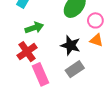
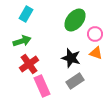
green arrow: (34, 28) -> (22, 41), moved

